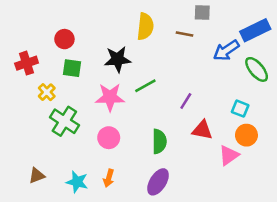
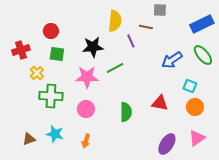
blue arrow: (226, 50) -> (172, 60), moved
purple line: (186, 101) -> (131, 41), moved, turned -56
green cross: (64, 121) -> (51, 96), turned -30
pink triangle: (229, 155) -> (197, 138), moved
cyan star: (77, 182) -> (55, 134), moved
purple ellipse: (158, 182) -> (167, 144), moved

